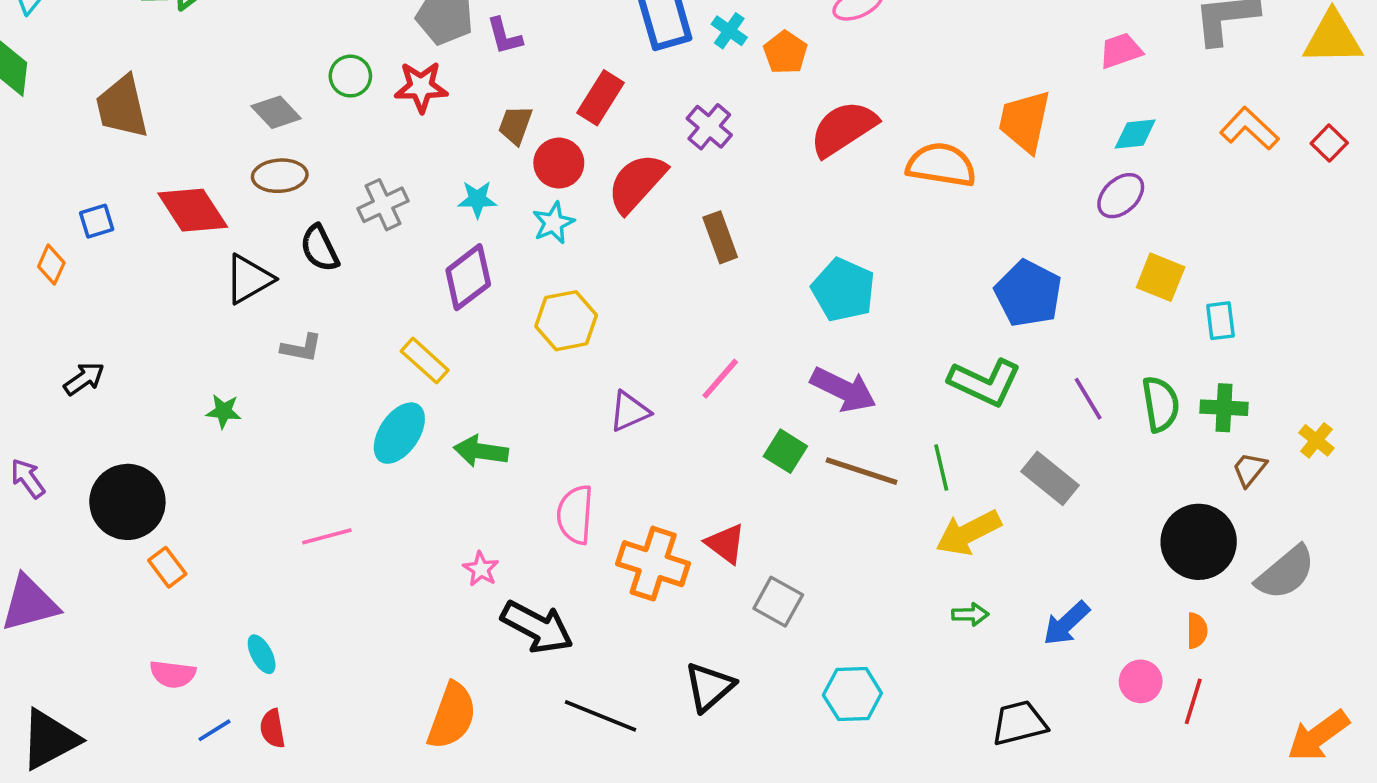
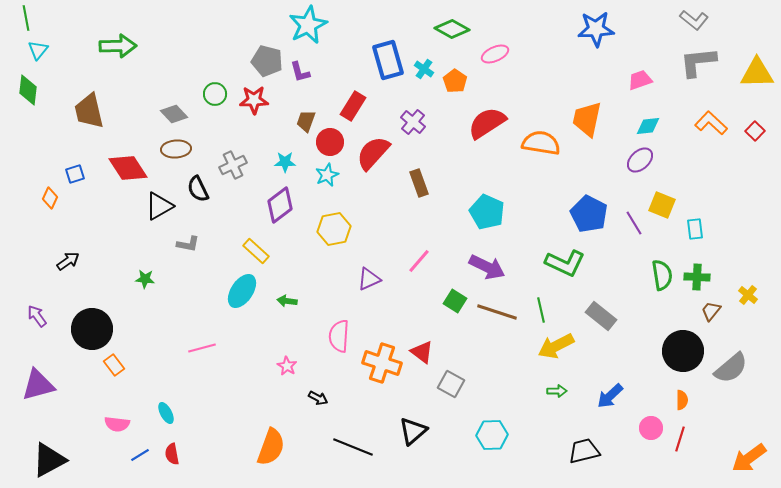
purple line: (1088, 399) -> (634, 223), moved
green arrow: (481, 451) -> (287, 301), size x0.7
black arrow: (537, 627) -> (318, 398), size x0.5

